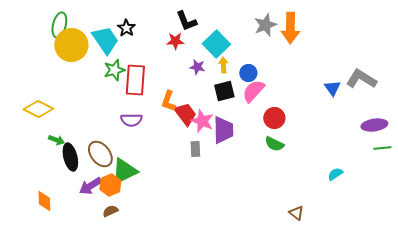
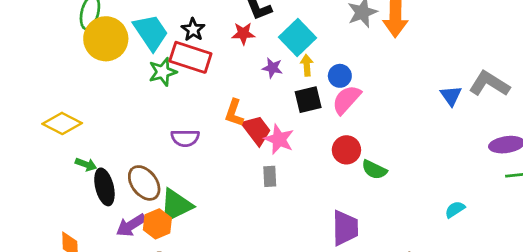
black star: (126, 28) -> (193, 30), moved
red rectangle: (135, 80) -> (190, 57), moved, turned -76
red circle: (274, 118) -> (346, 150), moved
purple trapezoid: (223, 130) -> (345, 228), moved

